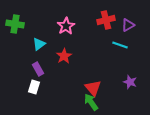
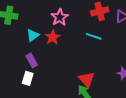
cyan line: (120, 45) -> (94, 36), moved
red star: (64, 56) -> (53, 37), moved

